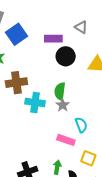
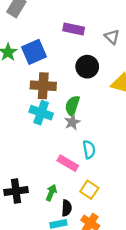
blue square: (16, 34) -> (34, 52), moved
purple rectangle: (53, 39) -> (74, 29), moved
brown cross: (16, 83) -> (43, 86), moved

